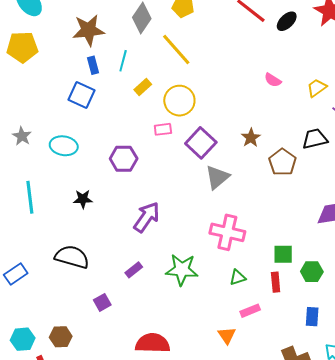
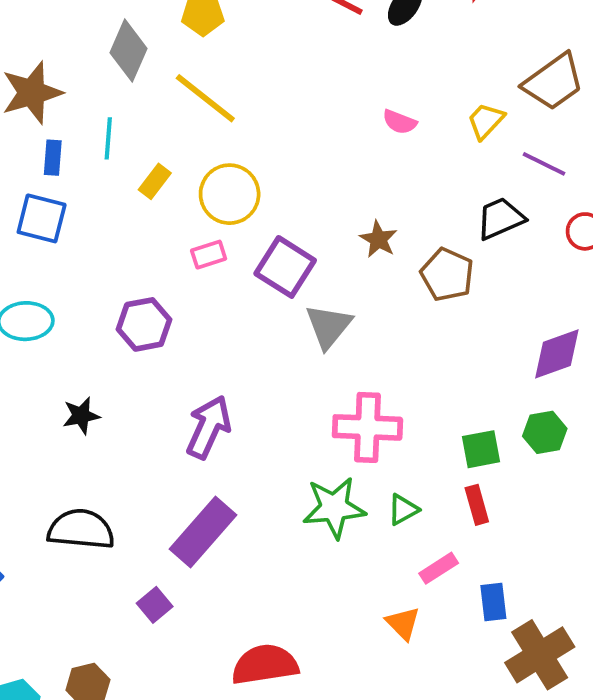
blue rectangle: (93, 65) -> (53, 158), turned 30
purple rectangle: (134, 270) -> (203, 532), size x2.0
green star: (182, 270) -> (334, 508), moved
green hexagon: (312, 272) -> (545, 432), moved
blue rectangle: (312, 317) -> (493, 602), moved

